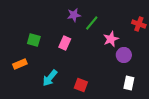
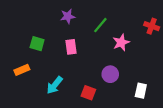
purple star: (74, 15) -> (68, 16), moved
pink rectangle: (65, 43) -> (71, 47), turned -32
purple circle: (124, 55) -> (110, 74), moved

